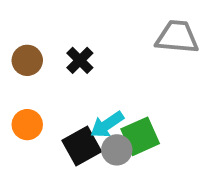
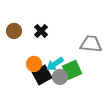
gray trapezoid: (177, 37) -> (91, 44), moved
orange circle: (27, 125) -> (34, 64), moved

